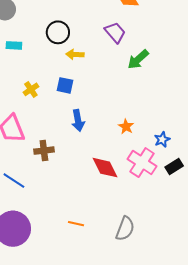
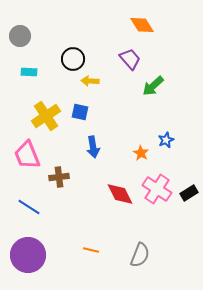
yellow cross: (31, 89) -> (46, 116), size x1.8
blue star: (162, 140) -> (166, 140), moved

